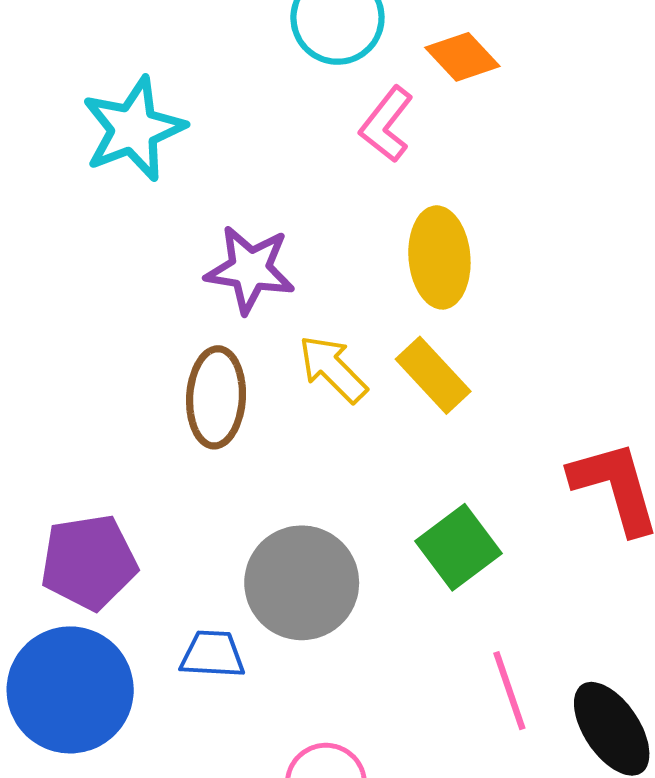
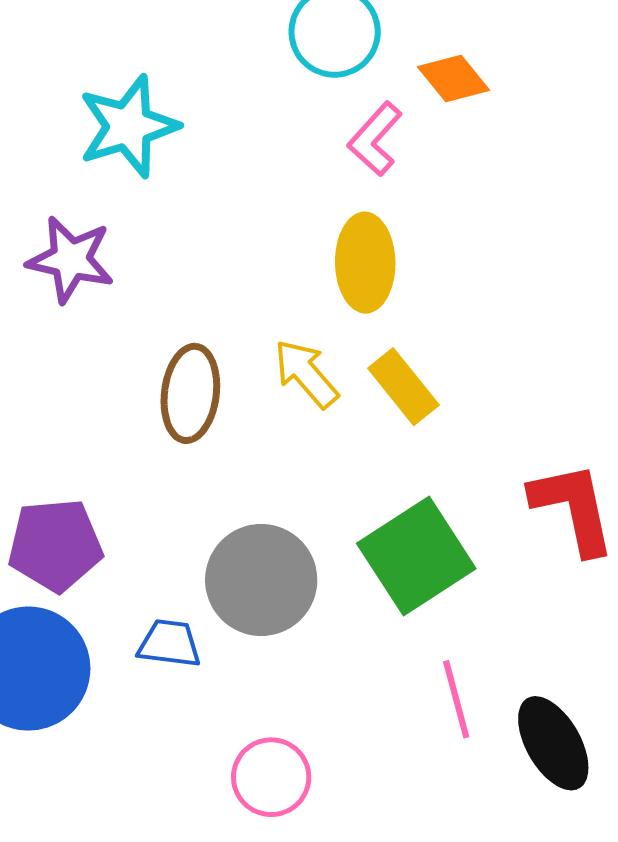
yellow ellipse: (439, 257) -> (365, 263), moved
purple star: (250, 269) -> (71, 260), moved
green square: (458, 547) -> (416, 556), size x1.4

